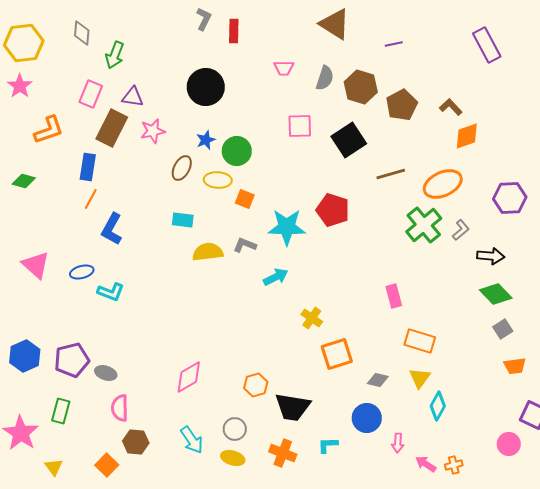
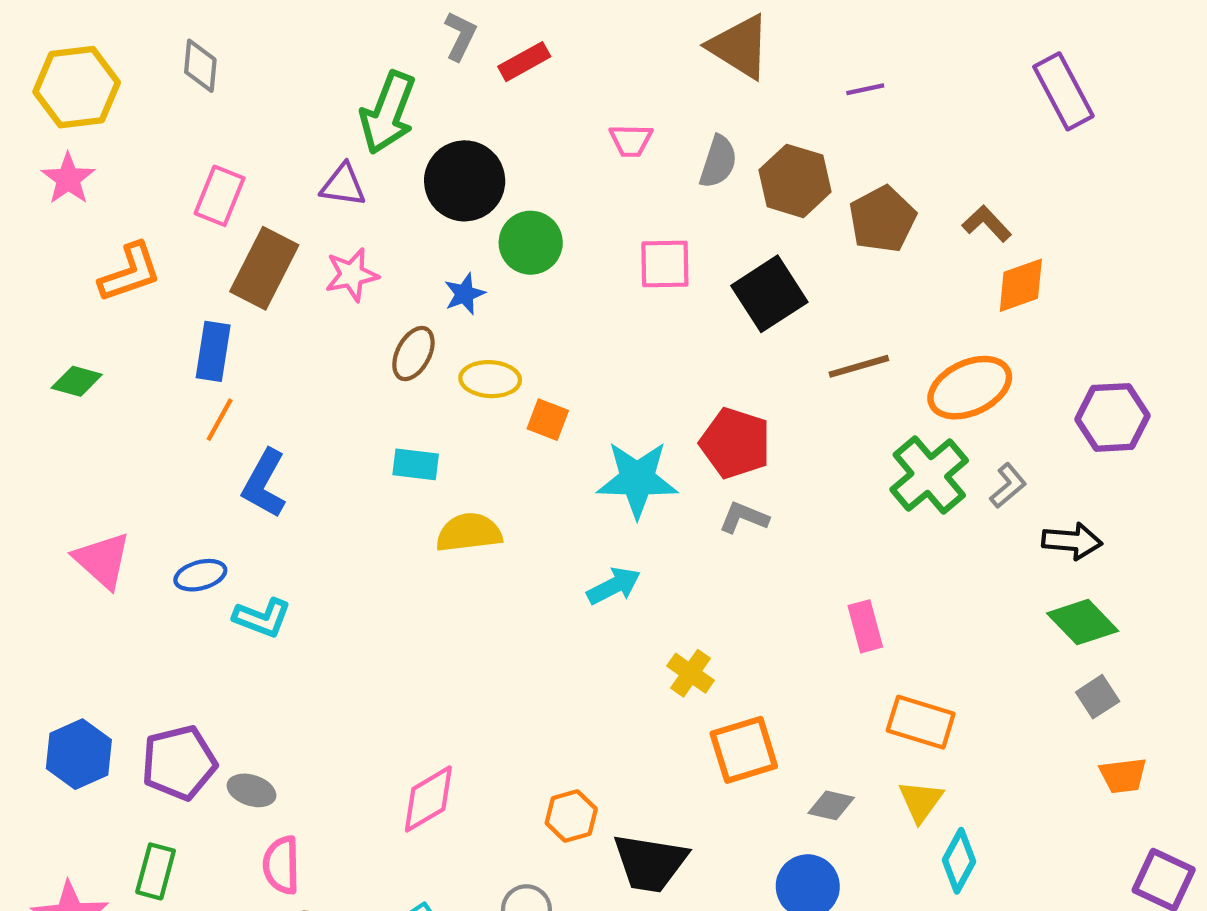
red rectangle: (234, 31) -> (524, 62), turned 60
green arrow: (115, 55) -> (388, 113), moved, size x1.4
purple triangle: (133, 97) -> (343, 185), moved
green circle: (237, 151) -> (531, 243), moved
gray L-shape: (245, 245) -> (744, 518), moved

